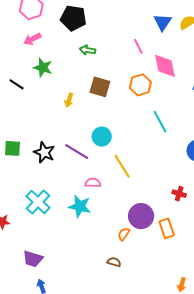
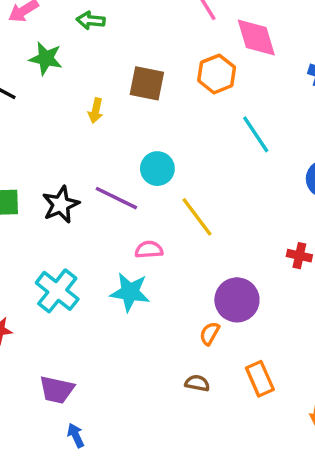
green arrow: (87, 50) -> (91, 20), moved
black star: (44, 152) -> (61, 205), turned 30
orange rectangle: (167, 228) -> (260, 379), moved

